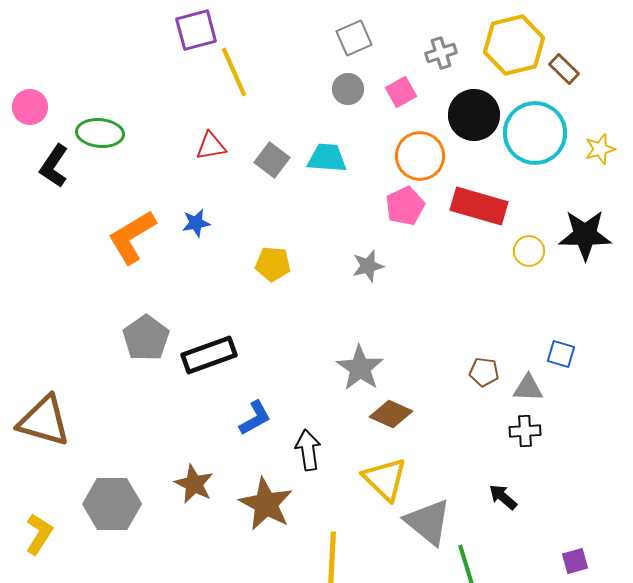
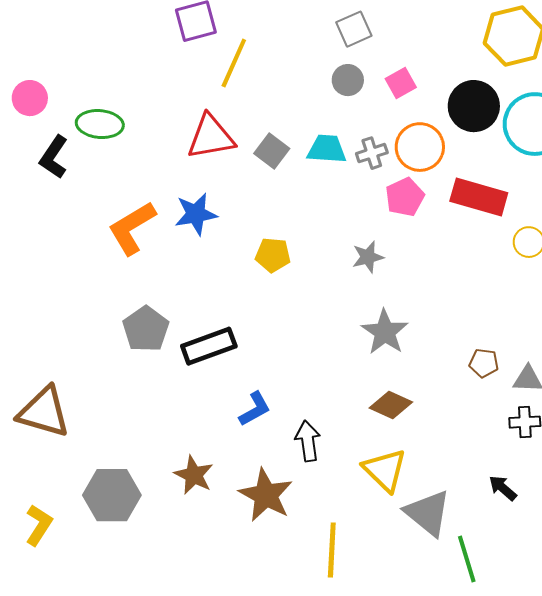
gray cross: (441, 53) -> (372, 153), moved
yellow line: (234, 72) -> (234, 63), turned 48
red triangle: (211, 146) -> (211, 137), size x1.6
blue star: (196, 223) -> (196, 214), size x1.5
gray star: (360, 368) -> (385, 332), moved

